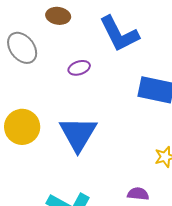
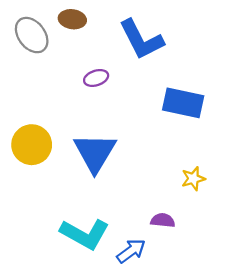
gray ellipse: (22, 48) -> (32, 35), moved

